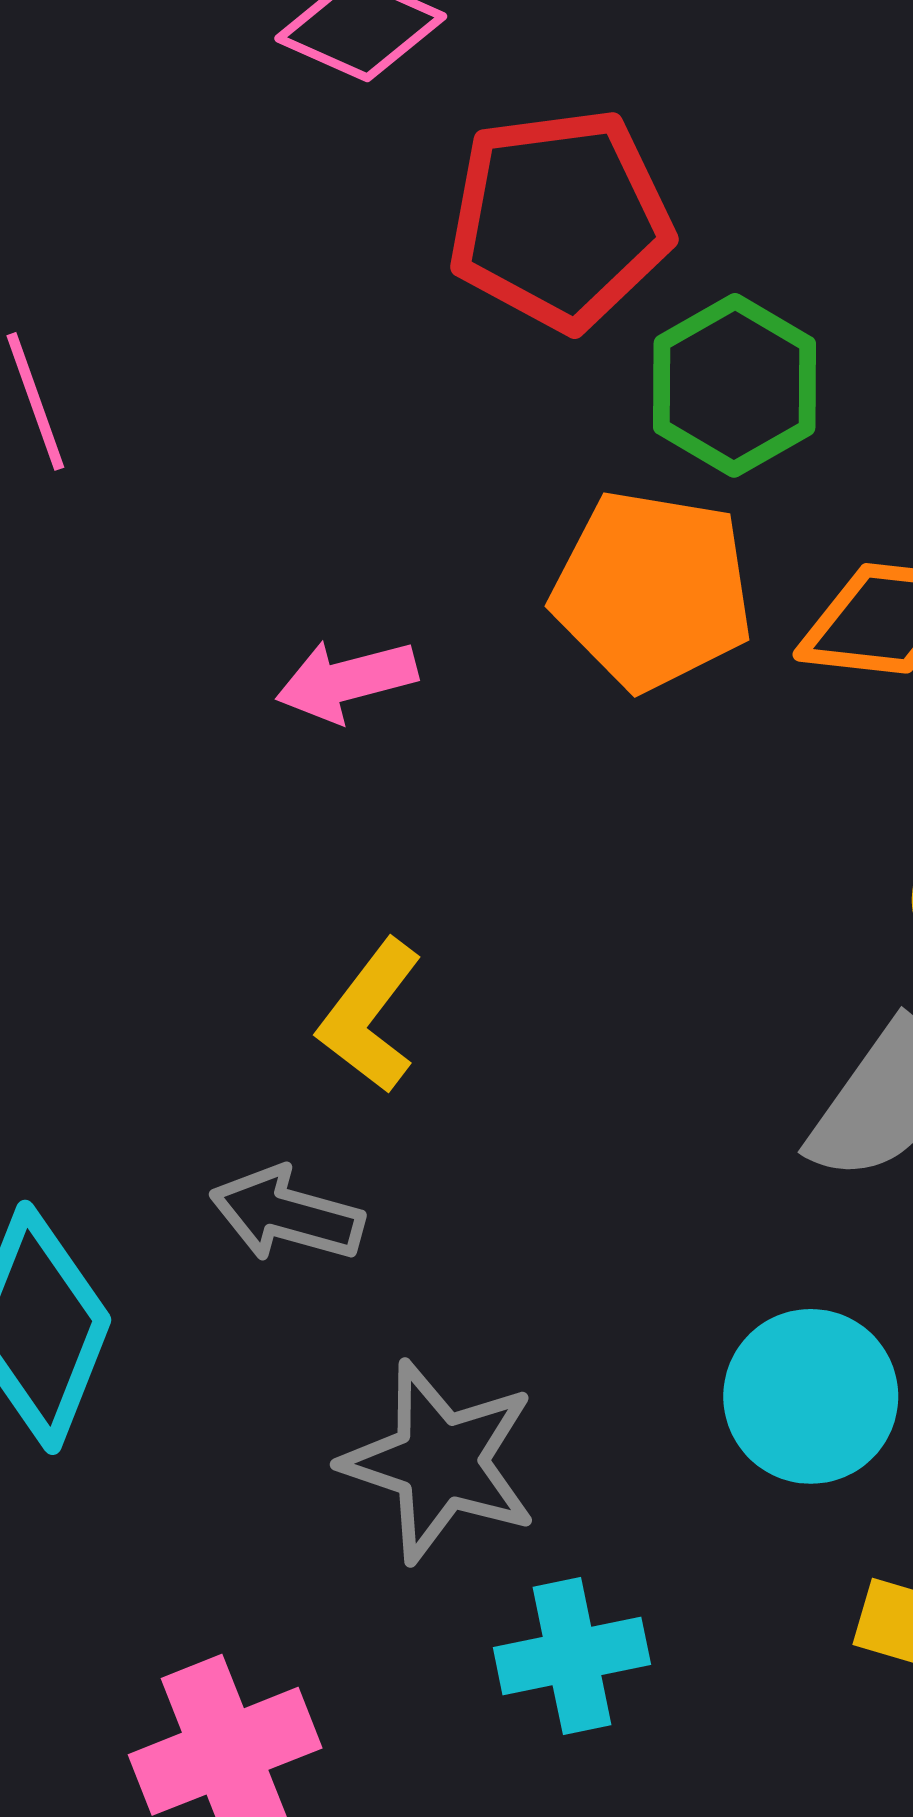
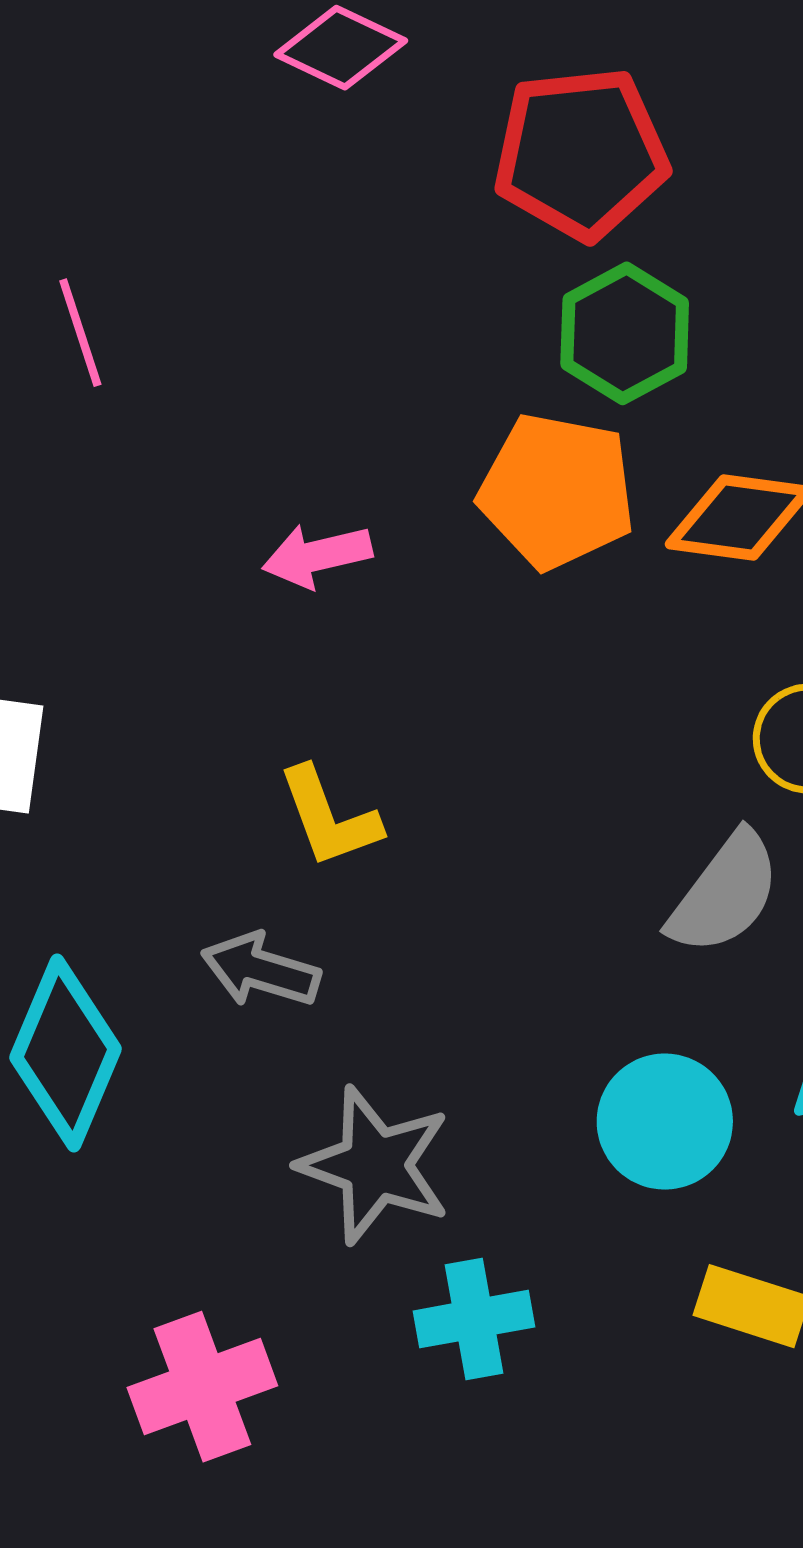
red pentagon: (560, 219) -> (581, 153), moved
yellow L-shape: (370, 1016) -> (329, 817), turned -59

